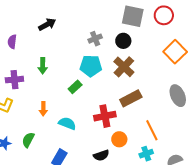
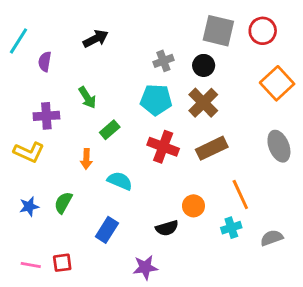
green arrow: (43, 66) -> (87, 98), turned -35
green rectangle: (75, 87) -> (110, 130), moved
red cross: (105, 116) -> (163, 147), moved, turned 30

